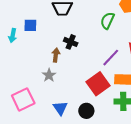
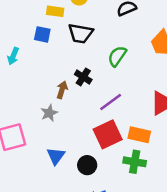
green semicircle: (107, 21) -> (117, 56), moved
blue square: (30, 25) -> (42, 34), moved
purple line: (111, 58) -> (111, 102), moved

